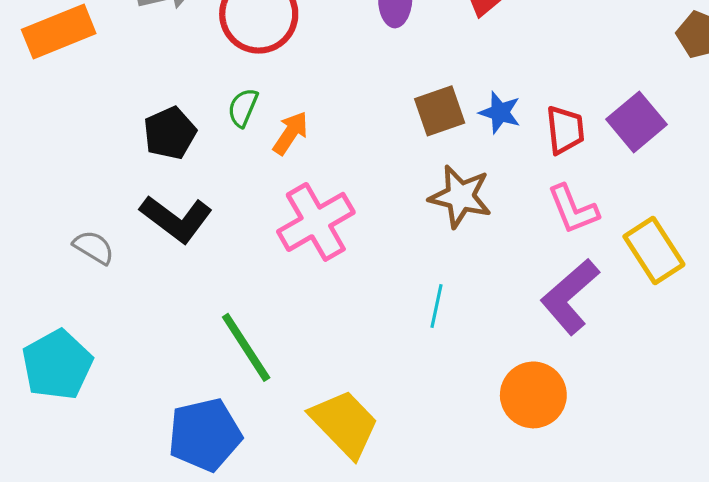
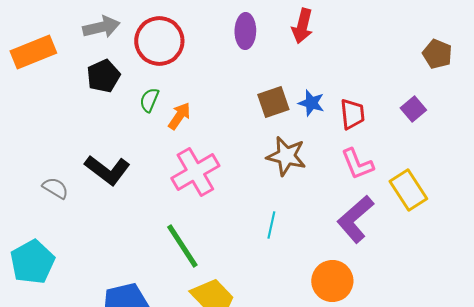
purple square: (636, 122) -> (413, 109), moved, size x0.7
black pentagon: (170, 133) -> (103, 76), moved
green line: (246, 347) -> (182, 246), moved

